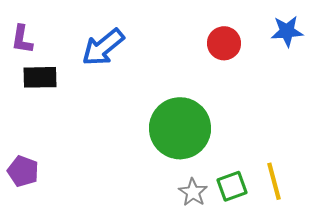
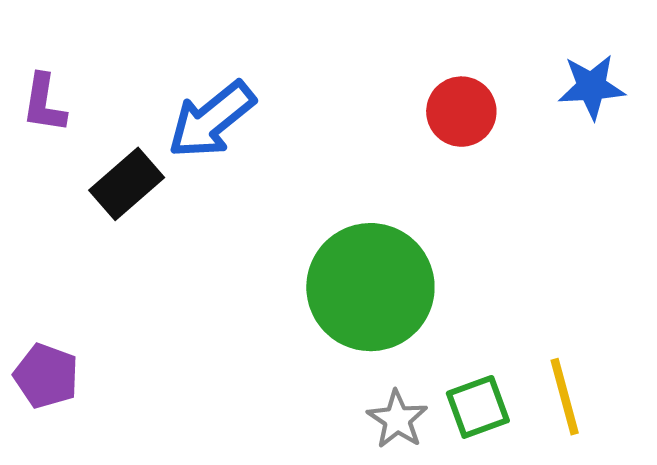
black rectangle: (40, 77) -> (127, 184), moved, turned -40

